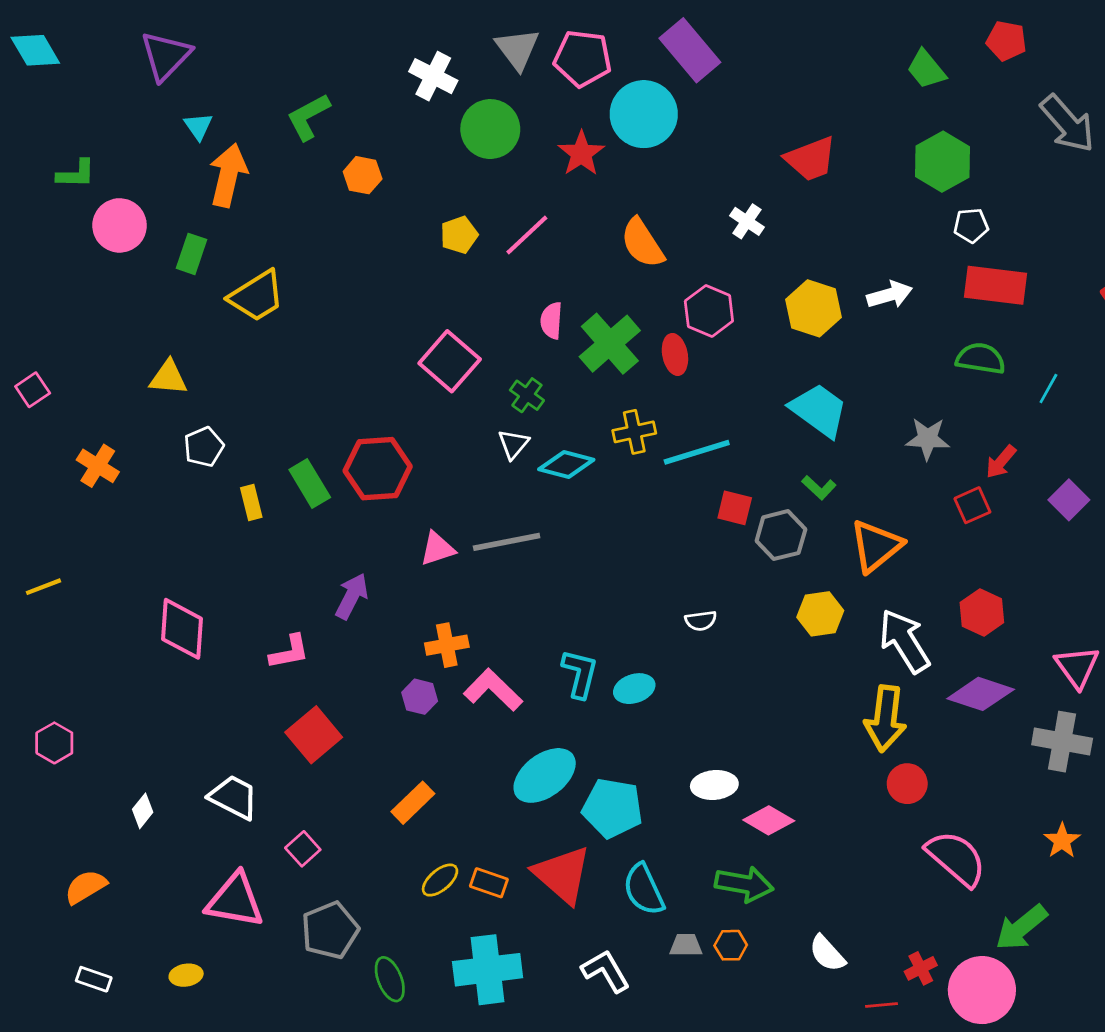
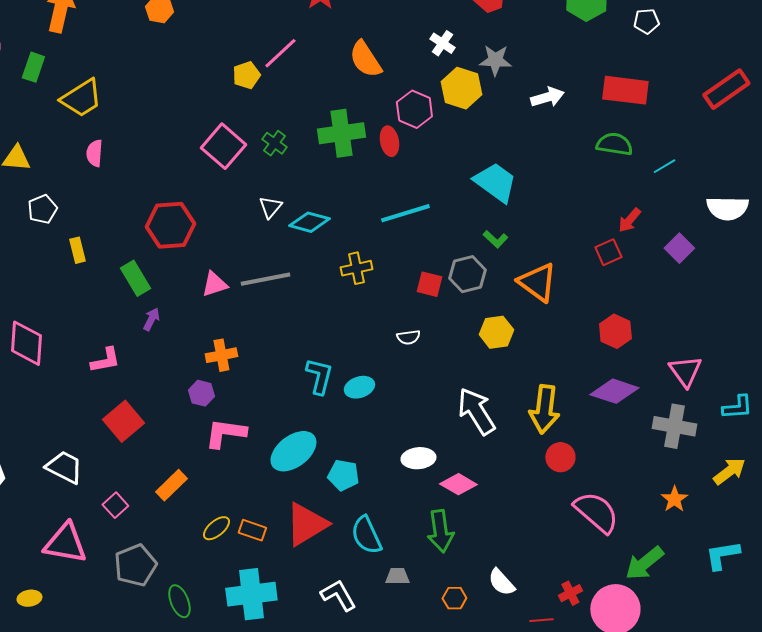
white pentagon: (971, 225) -> (646, 21), moved
yellow pentagon: (459, 235) -> (246, 75), moved
yellow hexagon: (813, 308) -> (461, 88), moved
pink semicircle: (551, 321) -> (94, 153), moved
green cross: (610, 344) -> (341, 133), turned 33
cyan line: (1048, 388) -> (664, 166), turned 30
green cross: (527, 395) -> (274, 143), moved
yellow cross: (634, 432) -> (356, 268), moved
gray star: (928, 439) -> (495, 60), moved
green rectangle: (310, 483) -> (135, 278), moved
red square: (735, 508) -> (429, 284), moved
orange triangle: (876, 546) -> (537, 282), turned -45
purple arrow: (352, 596) -> (151, 319), size x0.7
white arrow: (904, 641) -> (476, 411), moved
pink L-shape: (493, 690) -> (225, 433), moved, turned -36
orange rectangle: (413, 803) -> (171, 485), moved
cyan pentagon: (613, 808) -> (343, 475), size x0.7
red triangle: (562, 875) -> (306, 524), turned 48
green arrow: (744, 884) -> (440, 531), turned 72
orange hexagon: (731, 945) -> (454, 598), moved

